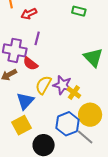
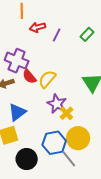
green rectangle: (79, 11) -> (87, 34), turned -72
purple line: (37, 38) -> (57, 35), moved
yellow semicircle: (43, 85) -> (47, 79), moved

